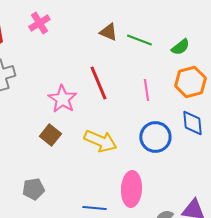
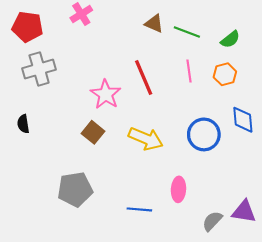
orange hexagon: (190, 82) -> (225, 74), moved, size x0.7
pink line: (146, 90) -> (189, 71), moved
gray pentagon: (33, 189) -> (75, 189), size x1.5
pink ellipse: (131, 189) -> (178, 189), size x0.7

